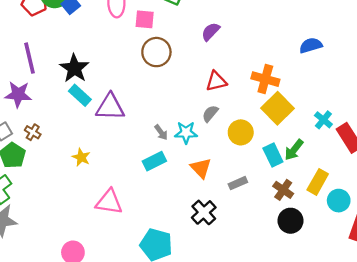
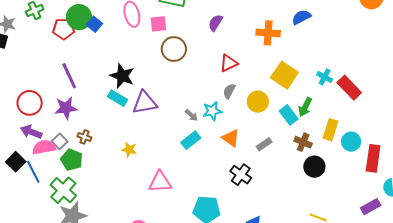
black star: (74, 68) -> (122, 76), moved
orange cross: (265, 79) -> (268, 33), moved

